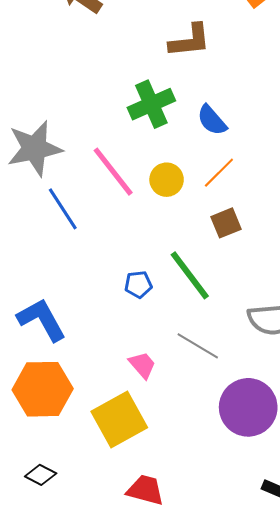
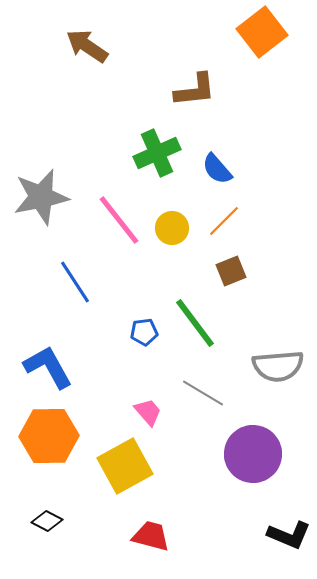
blue line: (63, 209) -> (75, 282), moved

